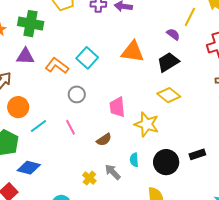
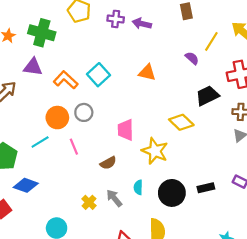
orange triangle: (133, 52) -> (147, 73), size x0.7
black trapezoid: (168, 62) -> (207, 96), moved
orange circle: (18, 107) -> (57, 118), moved

